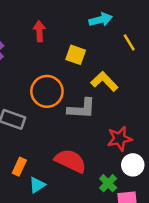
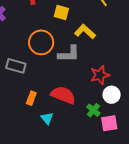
orange rectangle: (19, 167) -> (31, 98), moved
cyan triangle: (37, 185) -> (47, 118), moved, turned -32

